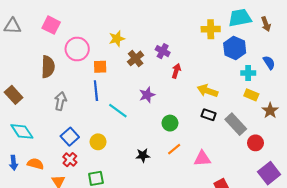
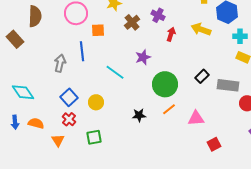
brown semicircle: (48, 67) -> (35, 16), moved
blue line: (96, 91) -> (82, 51), moved
yellow arrow: (208, 91) -> (201, 29), moved
brown rectangle: (14, 95) -> (15, 39), moved
black rectangle: (209, 115) -> (202, 76), turned -64
green circle: (170, 123) -> (165, 84), size x1.6
gray rectangle: (236, 124) -> (228, 85), turned -40

